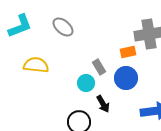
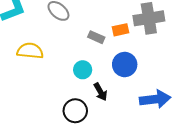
orange rectangle: (128, 52) -> (120, 30), moved
gray rectangle: (99, 67) -> (96, 37), moved, turned -35

